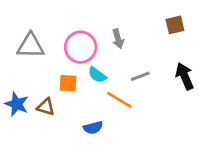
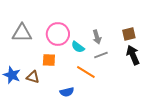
brown square: (175, 25) -> (129, 34), moved
gray arrow: (118, 39) -> (97, 37), moved
cyan semicircle: (97, 75) -> (78, 47), moved

